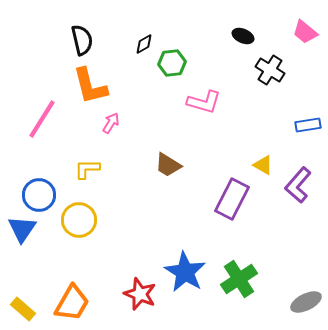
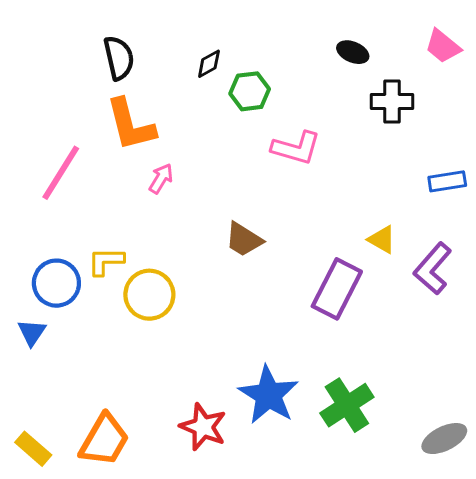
black cross: (270, 70) -> (392, 101), turned -32
yellow L-shape: (87, 169) -> (106, 261), moved
yellow circle: (79, 220) -> (149, 295), moved
blue triangle: (22, 229) -> (32, 332), size x0.7

